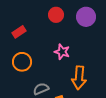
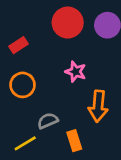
red circle: (56, 15) -> (68, 23), size x1.5

